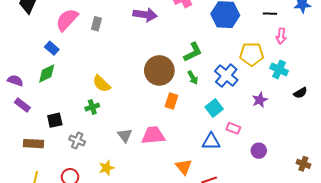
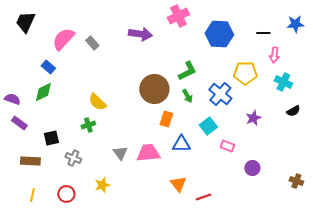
gray rectangle: (96, 24) -> (92, 43), turned -56
cyan cross: (279, 69) -> (283, 82), moved
blue triangle: (211, 141) -> (181, 144), moved

